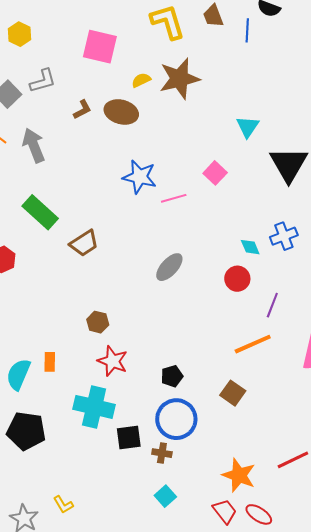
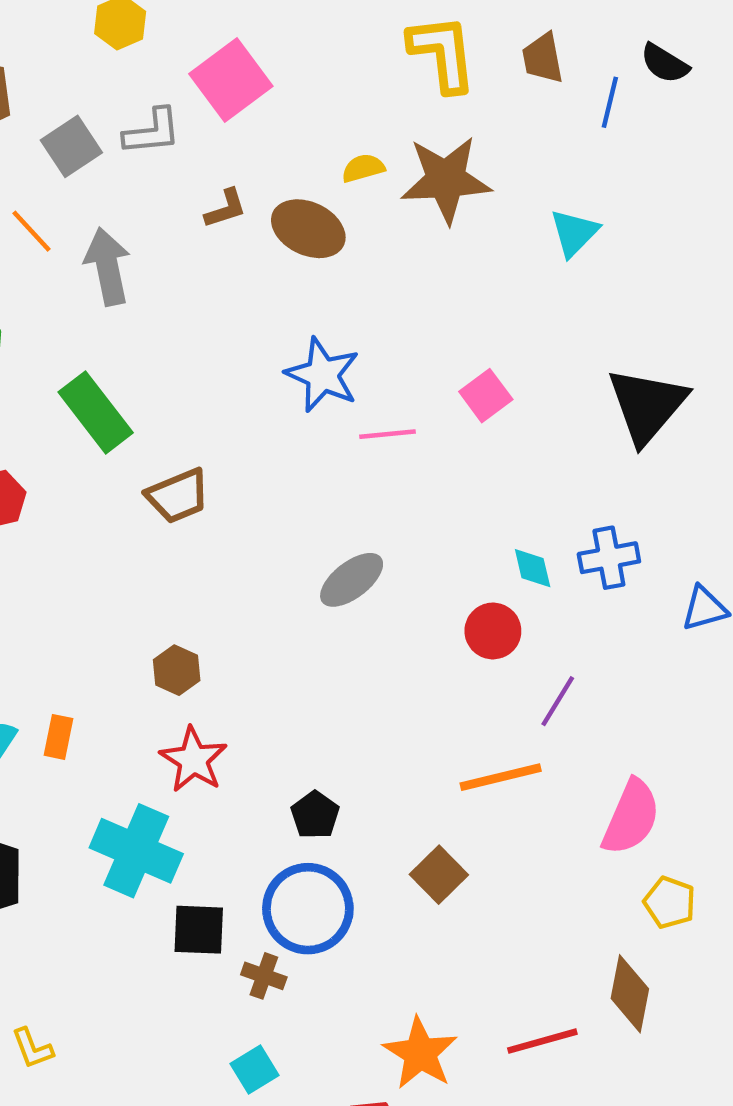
pink square: (100, 47) -> (231, 80), moved, turned 30
cyan triangle: (248, 127) -> (574, 233), moved
black pentagon: (172, 376) -> (315, 815), turned -30

